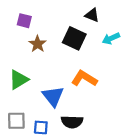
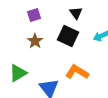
black triangle: (92, 15) -> (76, 13), moved, turned 32
purple square: (24, 21) -> (34, 15), moved, turned -32

